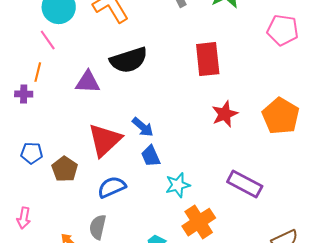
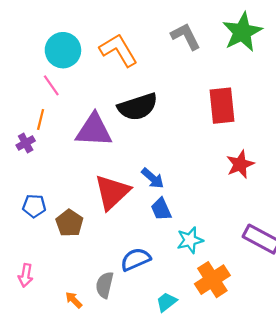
purple triangle: (88, 82) -> (94, 130), size x1.4
purple cross: (24, 94) -> (26, 143), turned -30
blue semicircle: (112, 187) -> (136, 259), moved

